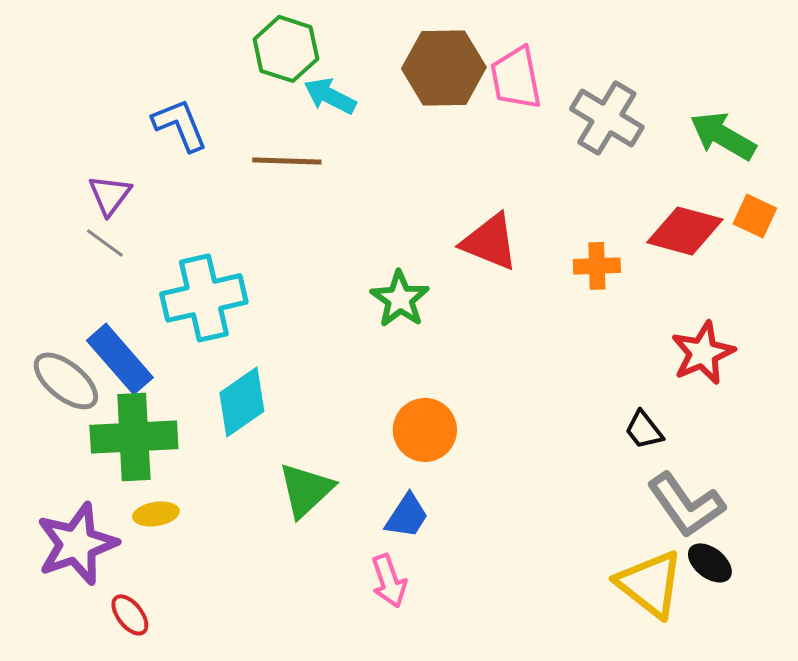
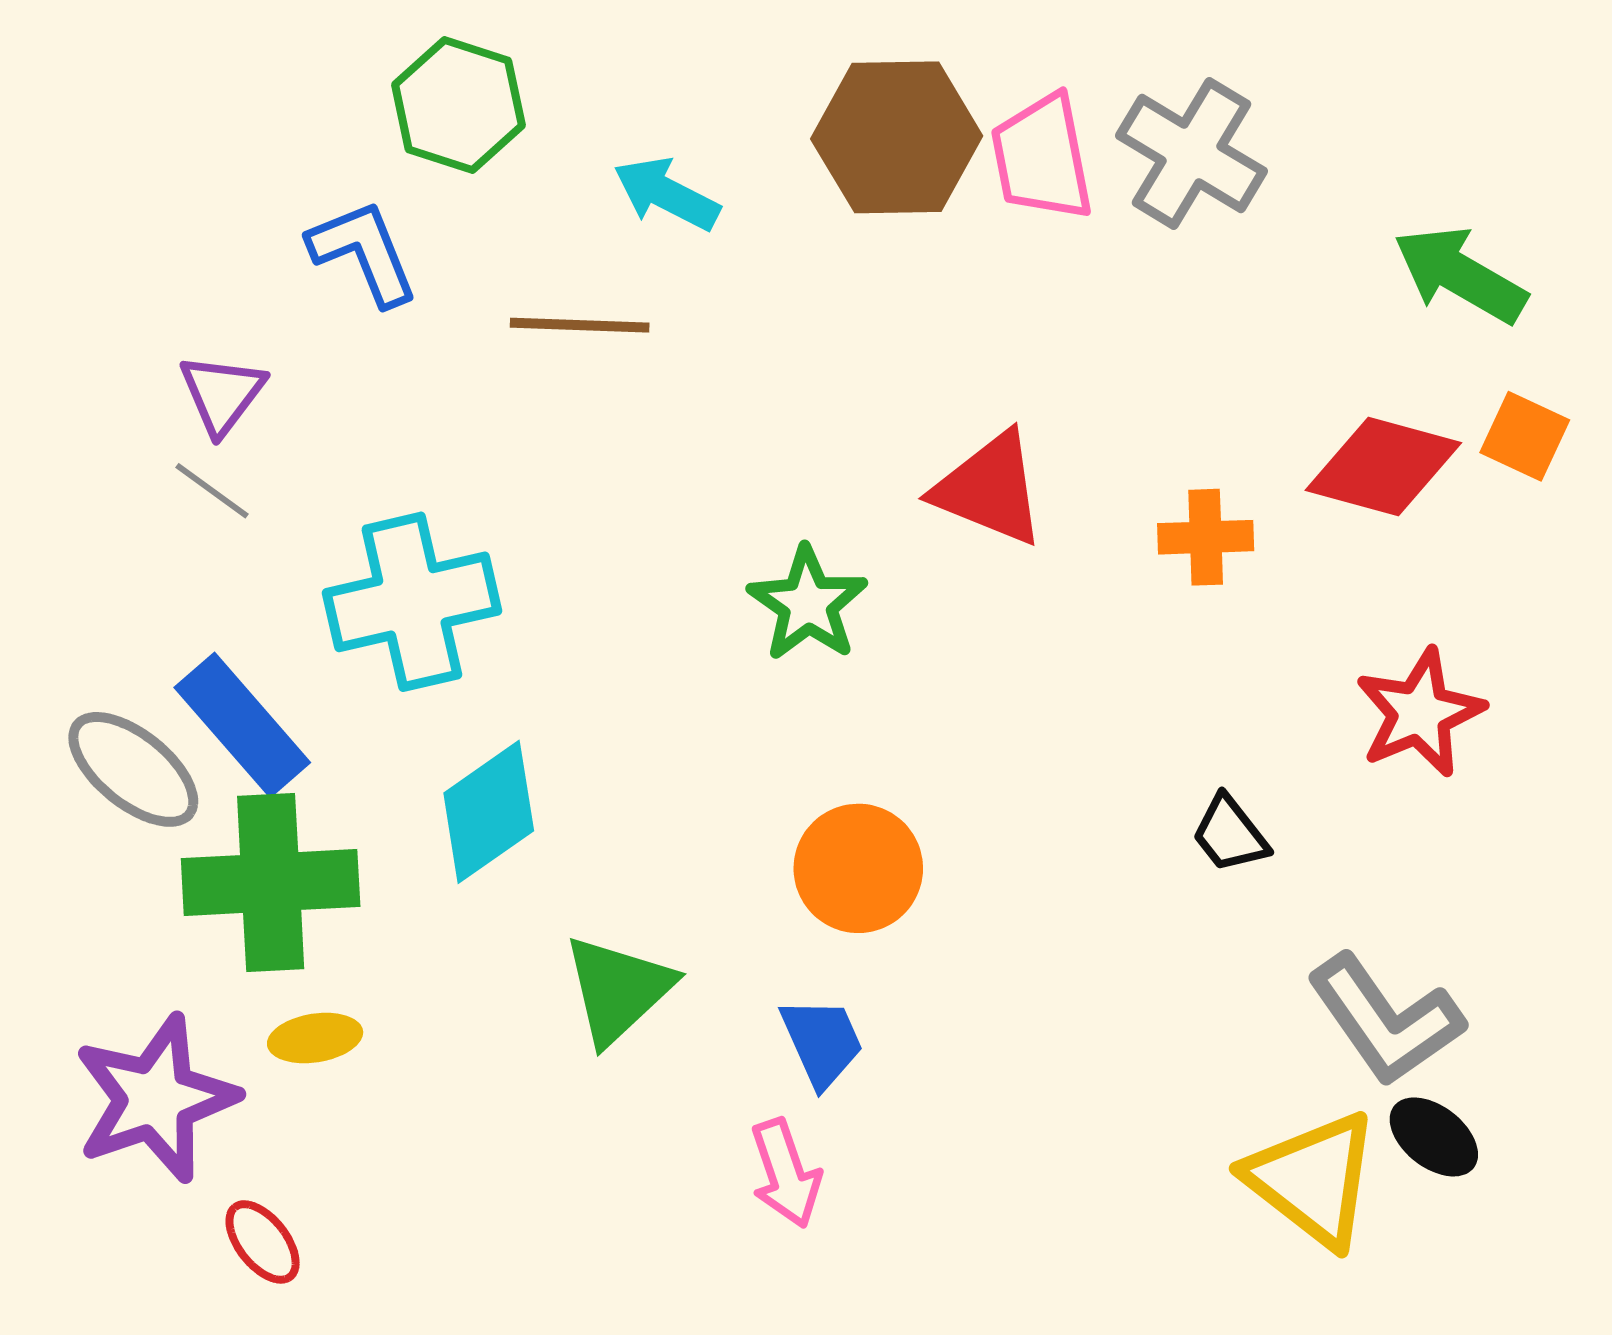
green hexagon: (286, 49) -> (458, 105), moved
gray cross: (607, 118) -> (1192, 153), moved
black trapezoid: (644, 430) -> (1230, 834), moved
blue trapezoid: (407, 516) -> (822, 1042), turned -57

